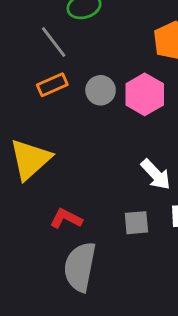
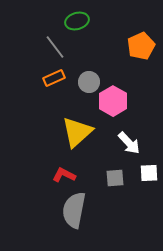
pink hexagon: (145, 94) -> (113, 101), moved
yellow triangle: (30, 159) -> (77, 132), moved

